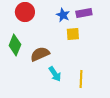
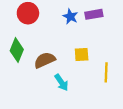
yellow square: (73, 34) -> (82, 54), moved
yellow line: (81, 79) -> (106, 72), moved

